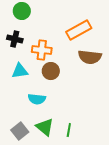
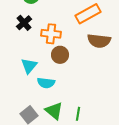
black cross: (15, 39) -> (24, 23), turned 35
cyan triangle: (20, 71) -> (29, 66), moved, turned -42

